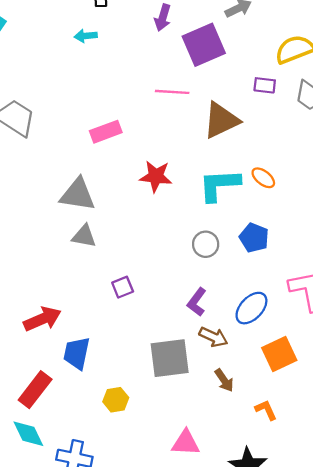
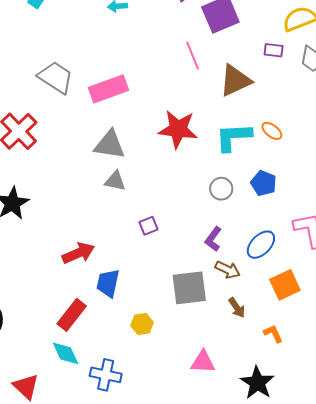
pink line: (172, 92) -> (193, 56), turned 64
pink rectangle: (106, 132) -> (108, 89), moved, size x1.4
red star: (156, 176) -> (178, 129), size x1.4

